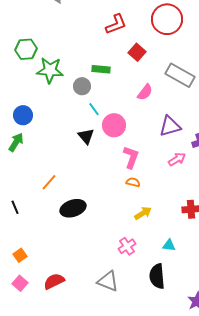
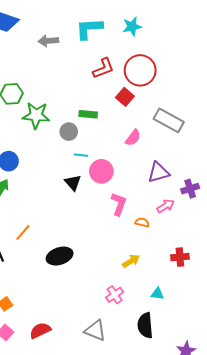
red circle: (167, 19) -> (140, 70), moved
cyan line: (94, 109) -> (81, 155), turned -48
orange line: (49, 182) -> (23, 233), moved
orange semicircle: (133, 182) -> (142, 222), moved

